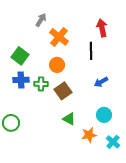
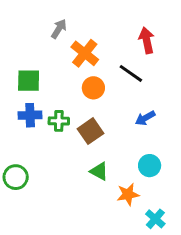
black line: (91, 51) -> (131, 73), turned -54
green square: (20, 56) -> (29, 81), turned -36
orange circle: (57, 65) -> (93, 88), moved
cyan cross: (113, 142) -> (155, 219), moved

